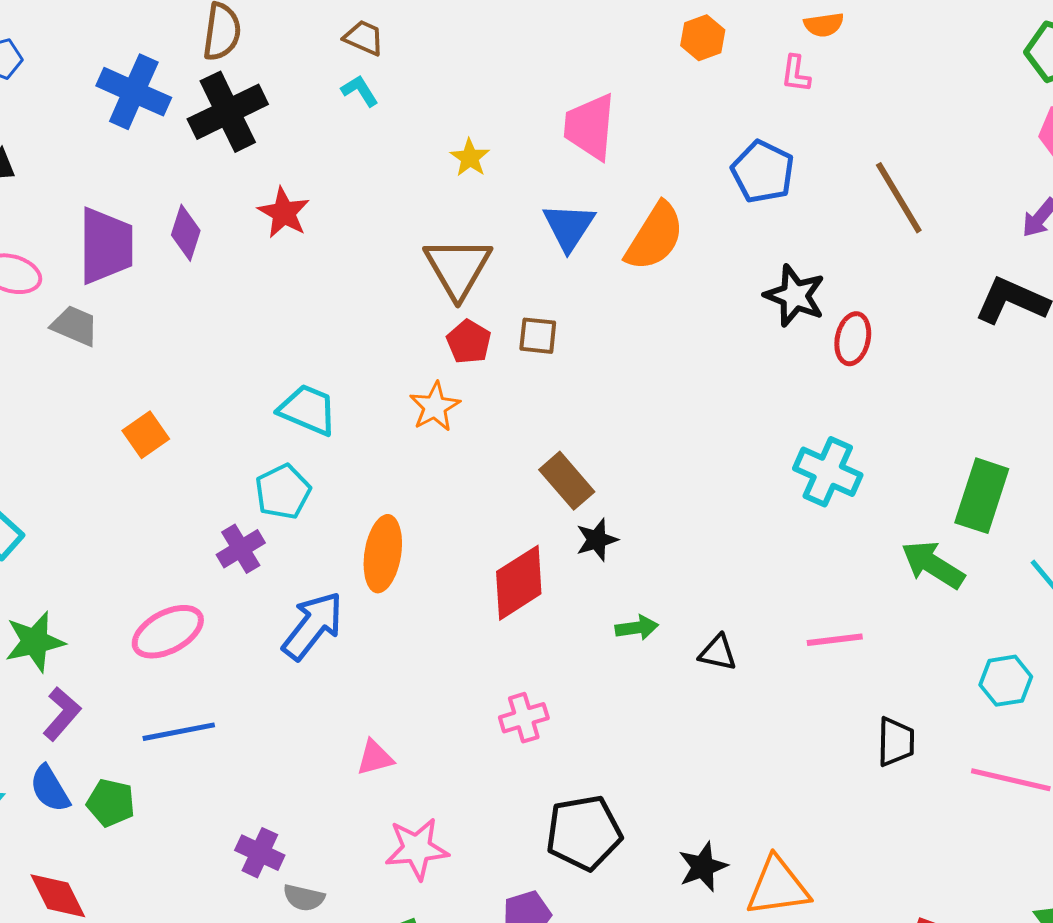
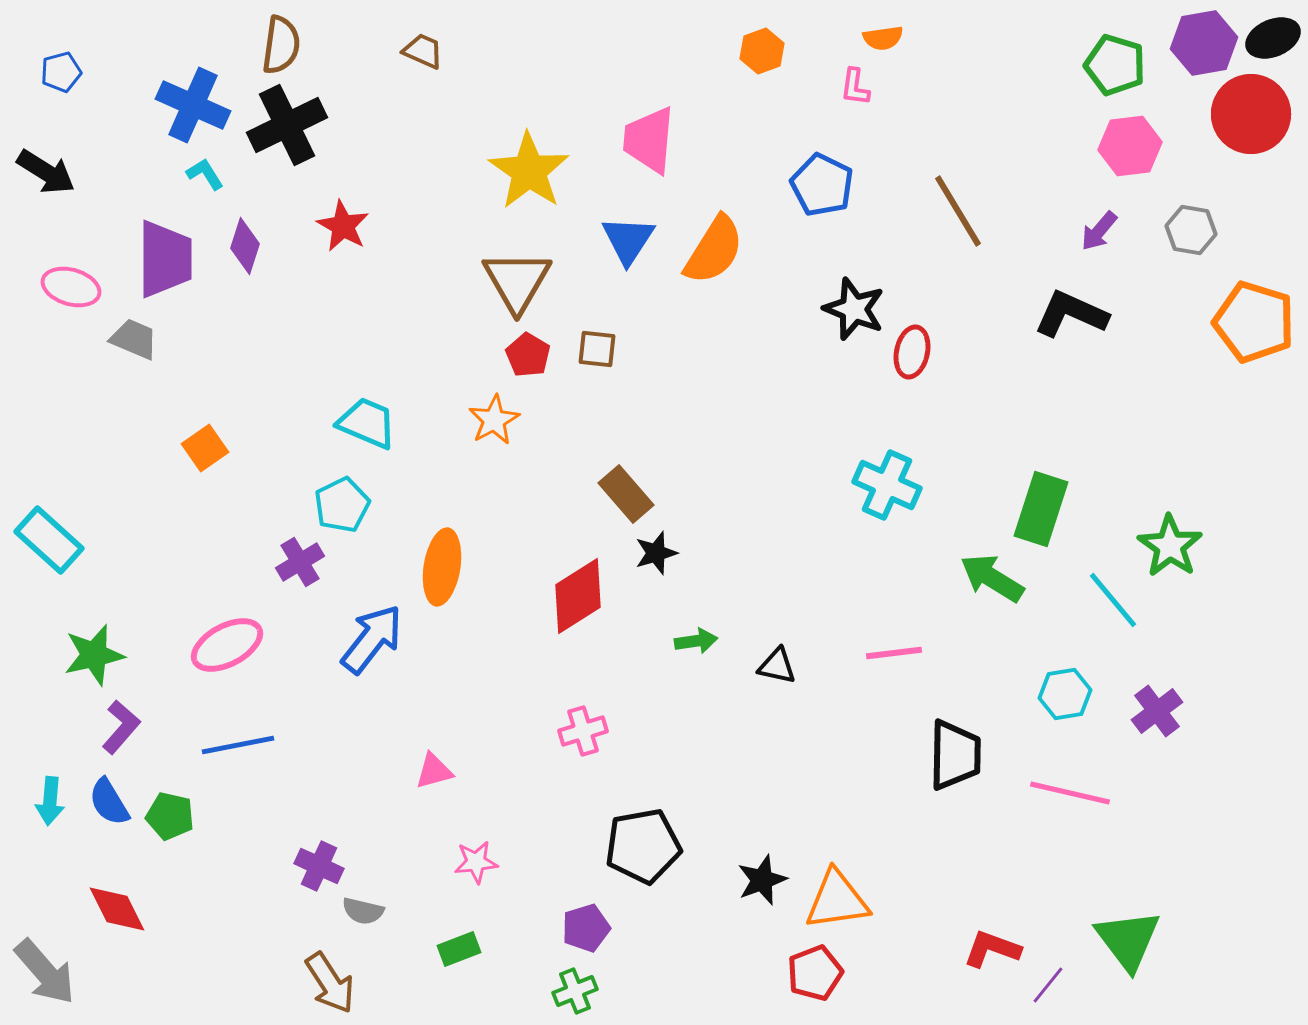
cyan L-shape: (360, 91) -> (205, 174), moved
yellow star: (470, 158) -> (529, 171), size x2.0
black trapezoid: (896, 742) -> (955, 755), size x1.4
pink star: (417, 849) -> (476, 862), size x0.7

